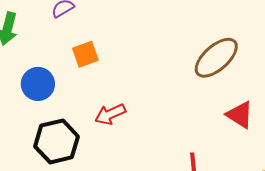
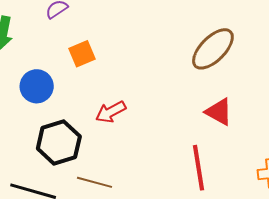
red triangle: (240, 115) -> (219, 112), moved

